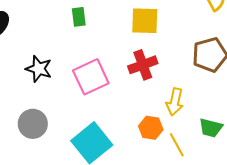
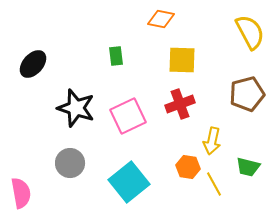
black star: (39, 69) -> (76, 108), size x1.4

